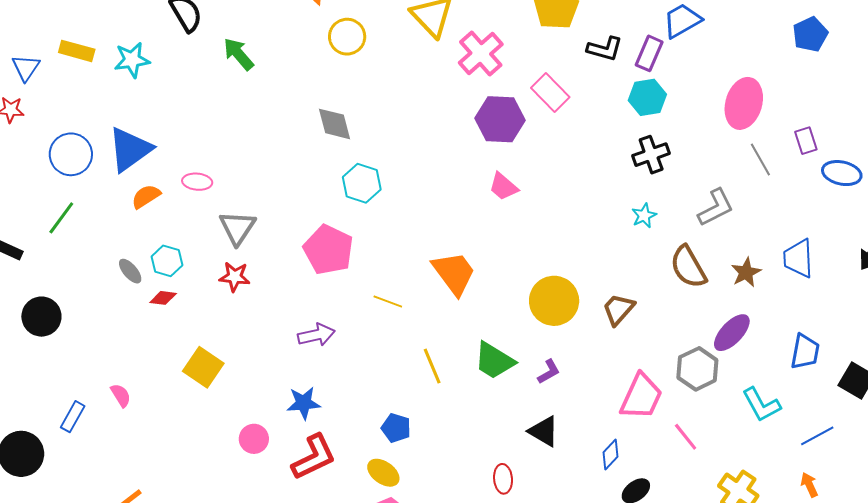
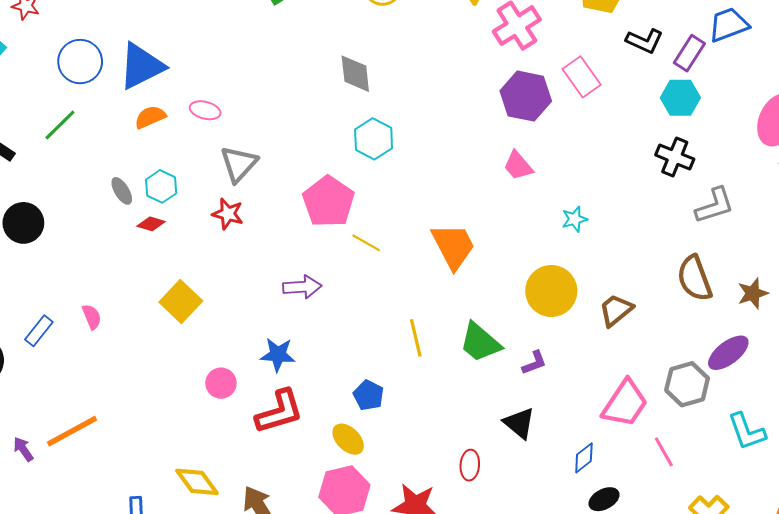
black cross: (651, 155) -> (675, 157), turned 33
gray L-shape: (716, 208) -> (715, 205), moved
cyan star: (644, 216) -> (575, 219), moved
yellow line: (388, 302) -> (366, 243), moved

